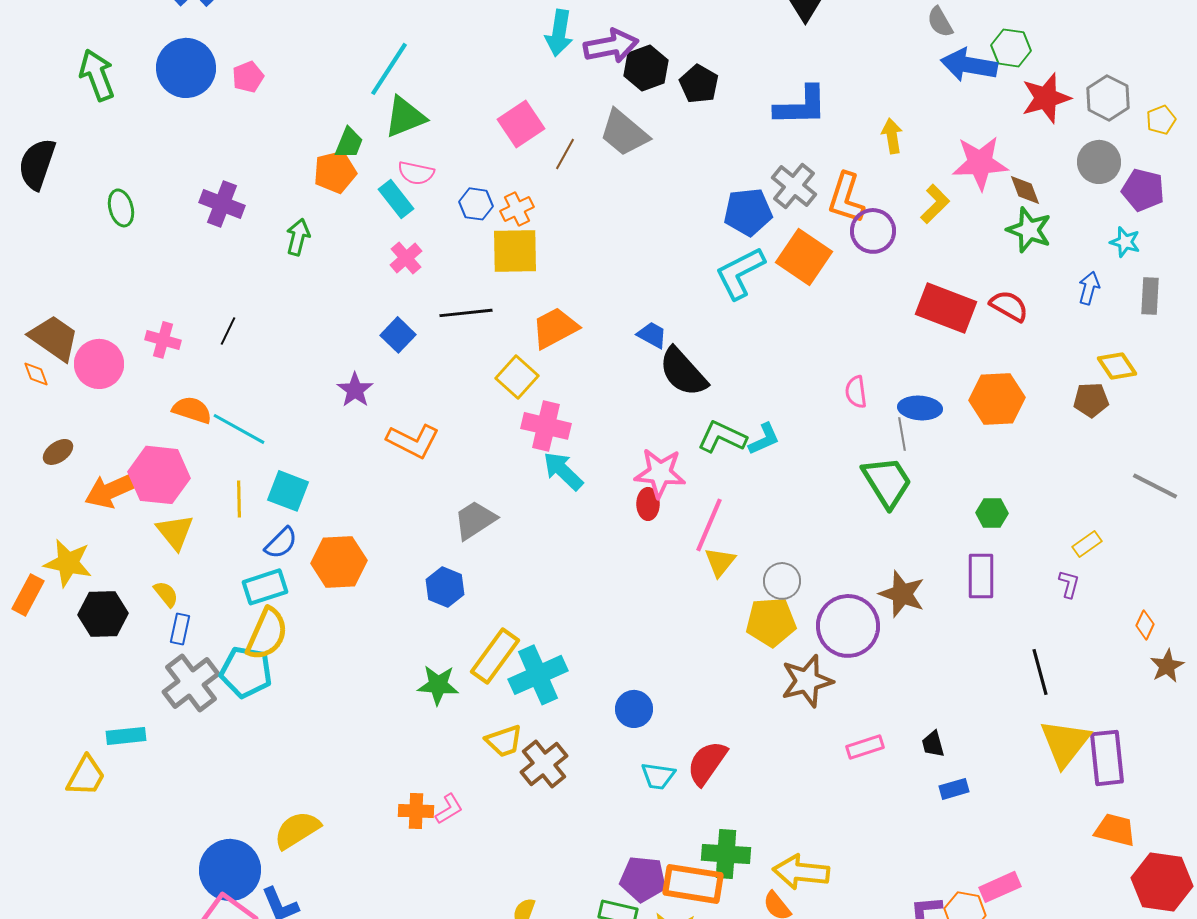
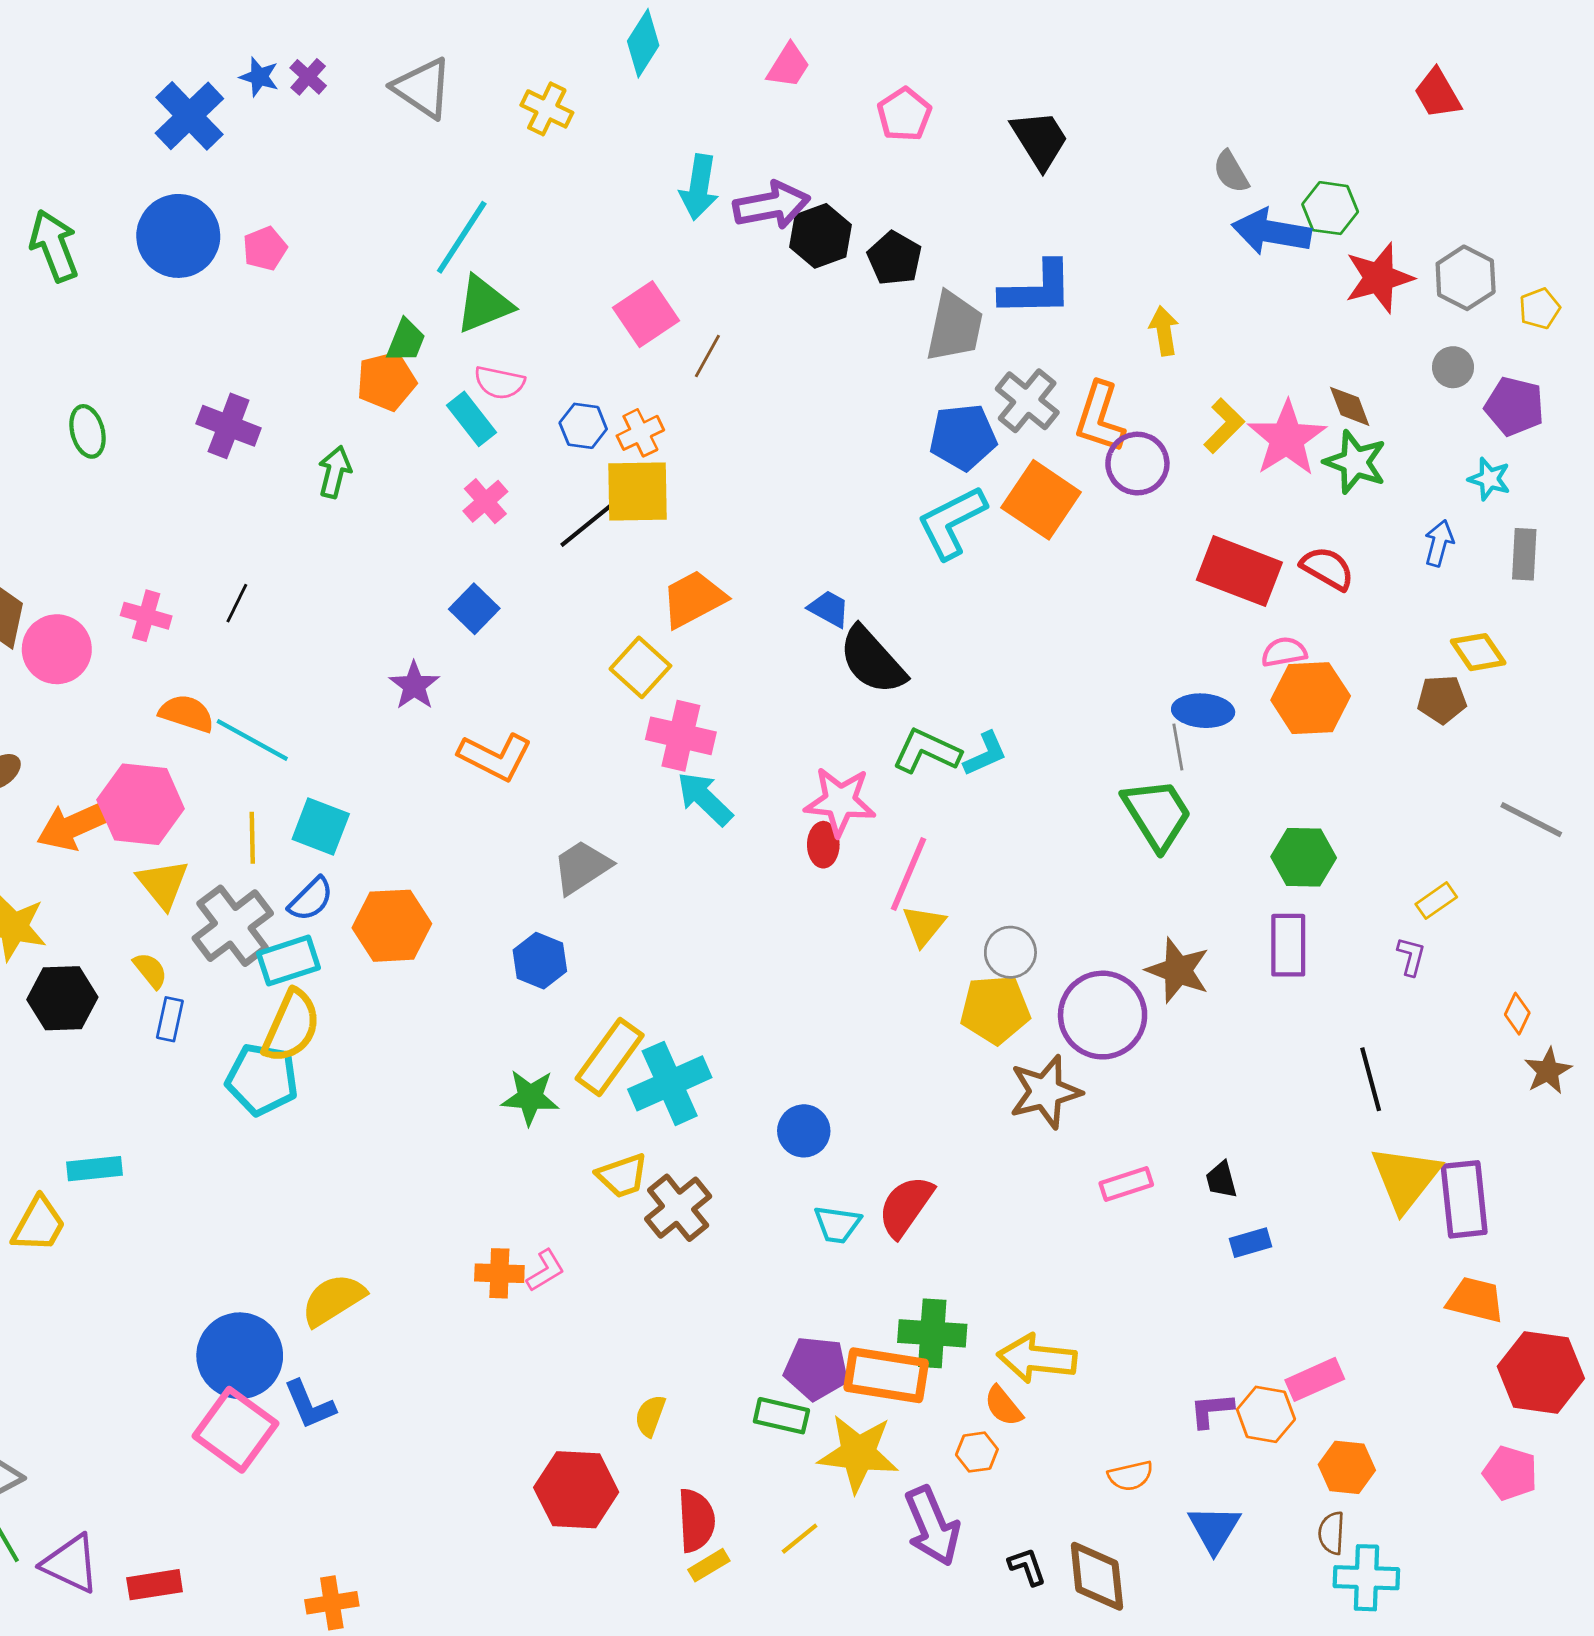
gray trapezoid: (624, 133) -> (955, 327), moved, turned -118
gray circle: (1099, 162) -> (1453, 367), size x0.7
pink star: (980, 163) -> (1287, 438), moved, turned -30
black line: (466, 313) -> (590, 522), moved, turned -33
pink semicircle: (856, 392) -> (1284, 652), moved, turned 88
green hexagon: (992, 513) -> (1304, 857), size x1.4
gray cross: (191, 683) -> (233, 926), moved

